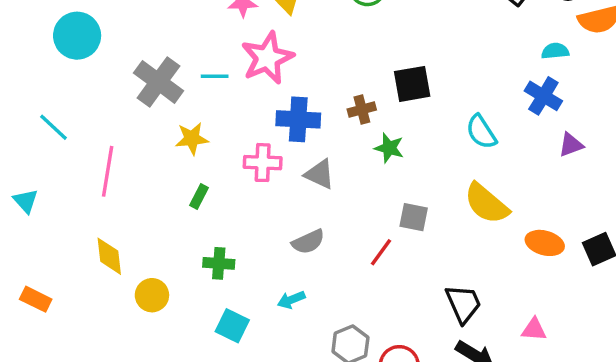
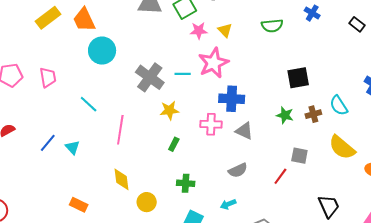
brown cross: (362, 110) -> (313, 114), moved

